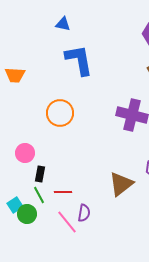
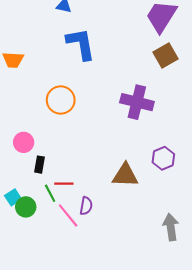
brown triangle: (121, 184) -> (125, 175), turned 40
green line: (39, 195) -> (50, 193), moved

